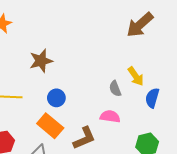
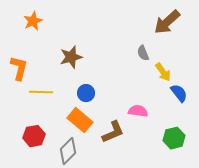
gray semicircle: (115, 89) -> (143, 53), moved
blue semicircle: (152, 98) -> (179, 93), turned 126

